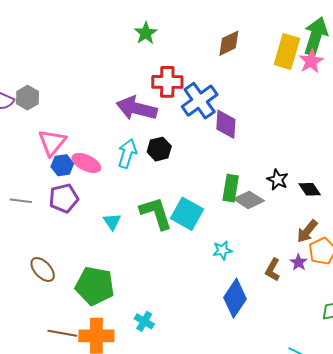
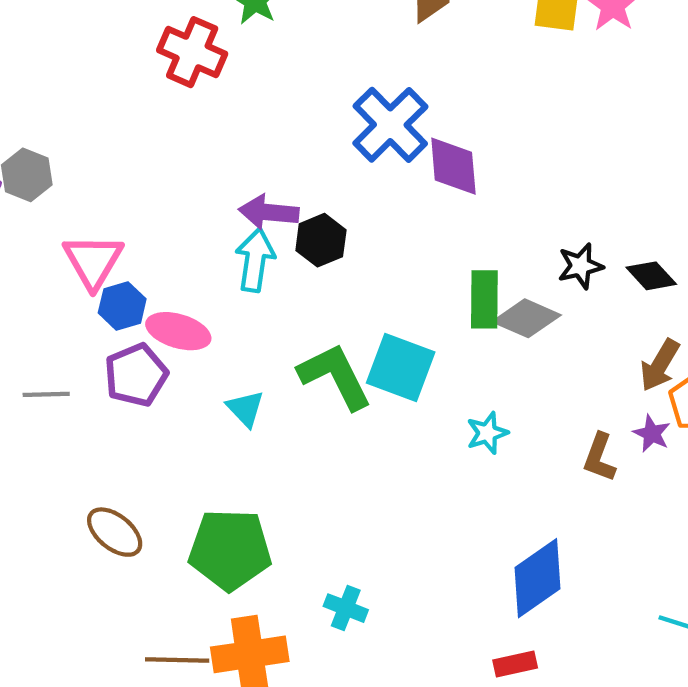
red cross: (167, 82) -> (192, 52), moved, turned 32
purple arrow: (137, 108) -> (269, 212), moved, size x0.7
pink ellipse: (86, 163) -> (178, 331), moved
black star: (278, 180) -> (580, 266), turned -30
blue diamond: (235, 298) -> (538, 578), moved, turned 30

